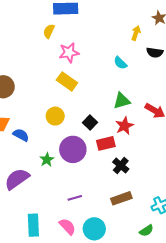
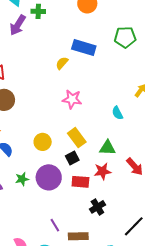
pink star: (69, 53) -> (72, 99), moved
yellow rectangle: (67, 81) -> (77, 138), moved
black cross: (121, 166) -> (97, 207), moved
purple line: (75, 198) -> (55, 225), moved, turned 56

